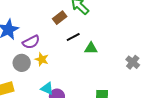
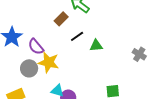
purple semicircle: (31, 42) -> (36, 47), turned 84
yellow star: (42, 59) -> (49, 62), size x1.5

